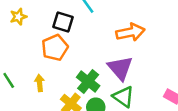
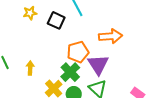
yellow star: (18, 17) -> (30, 13), moved
orange pentagon: (55, 48) -> (78, 52), moved

